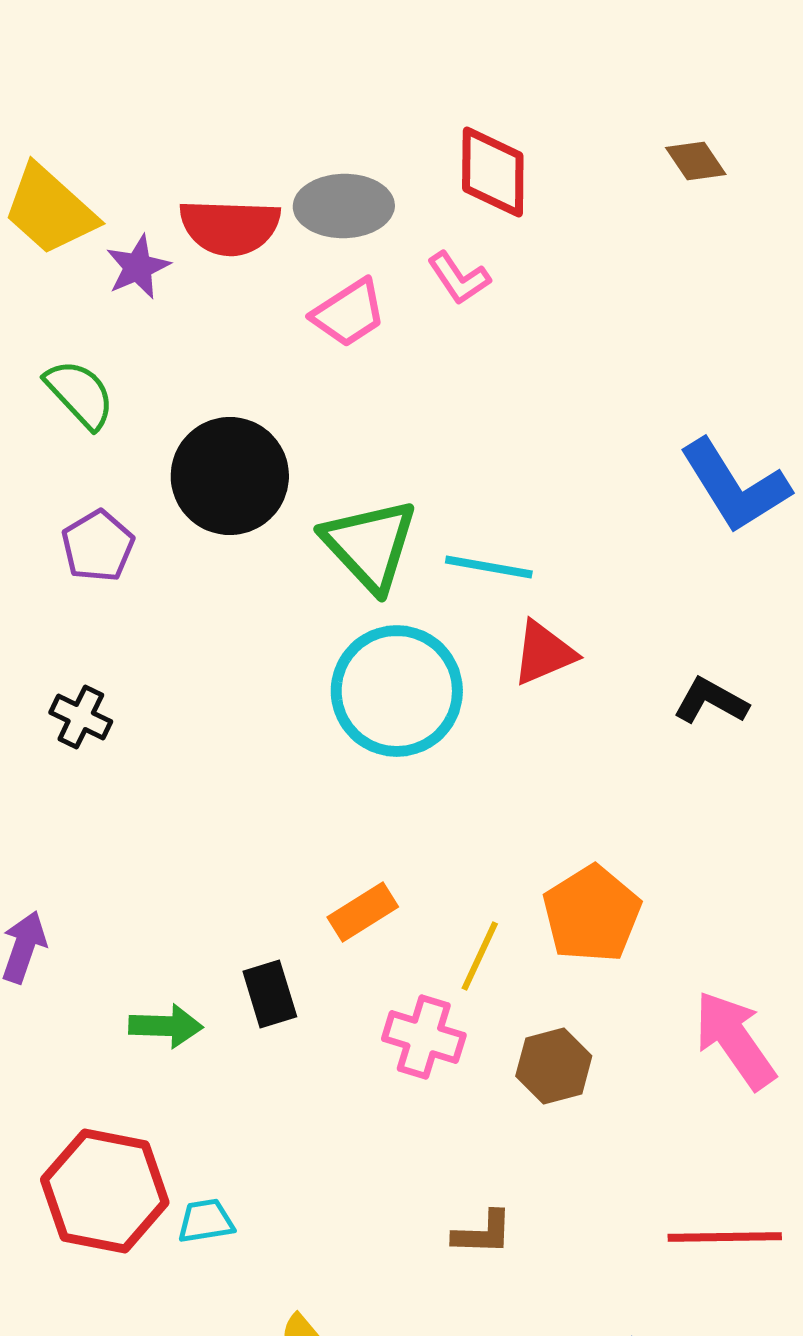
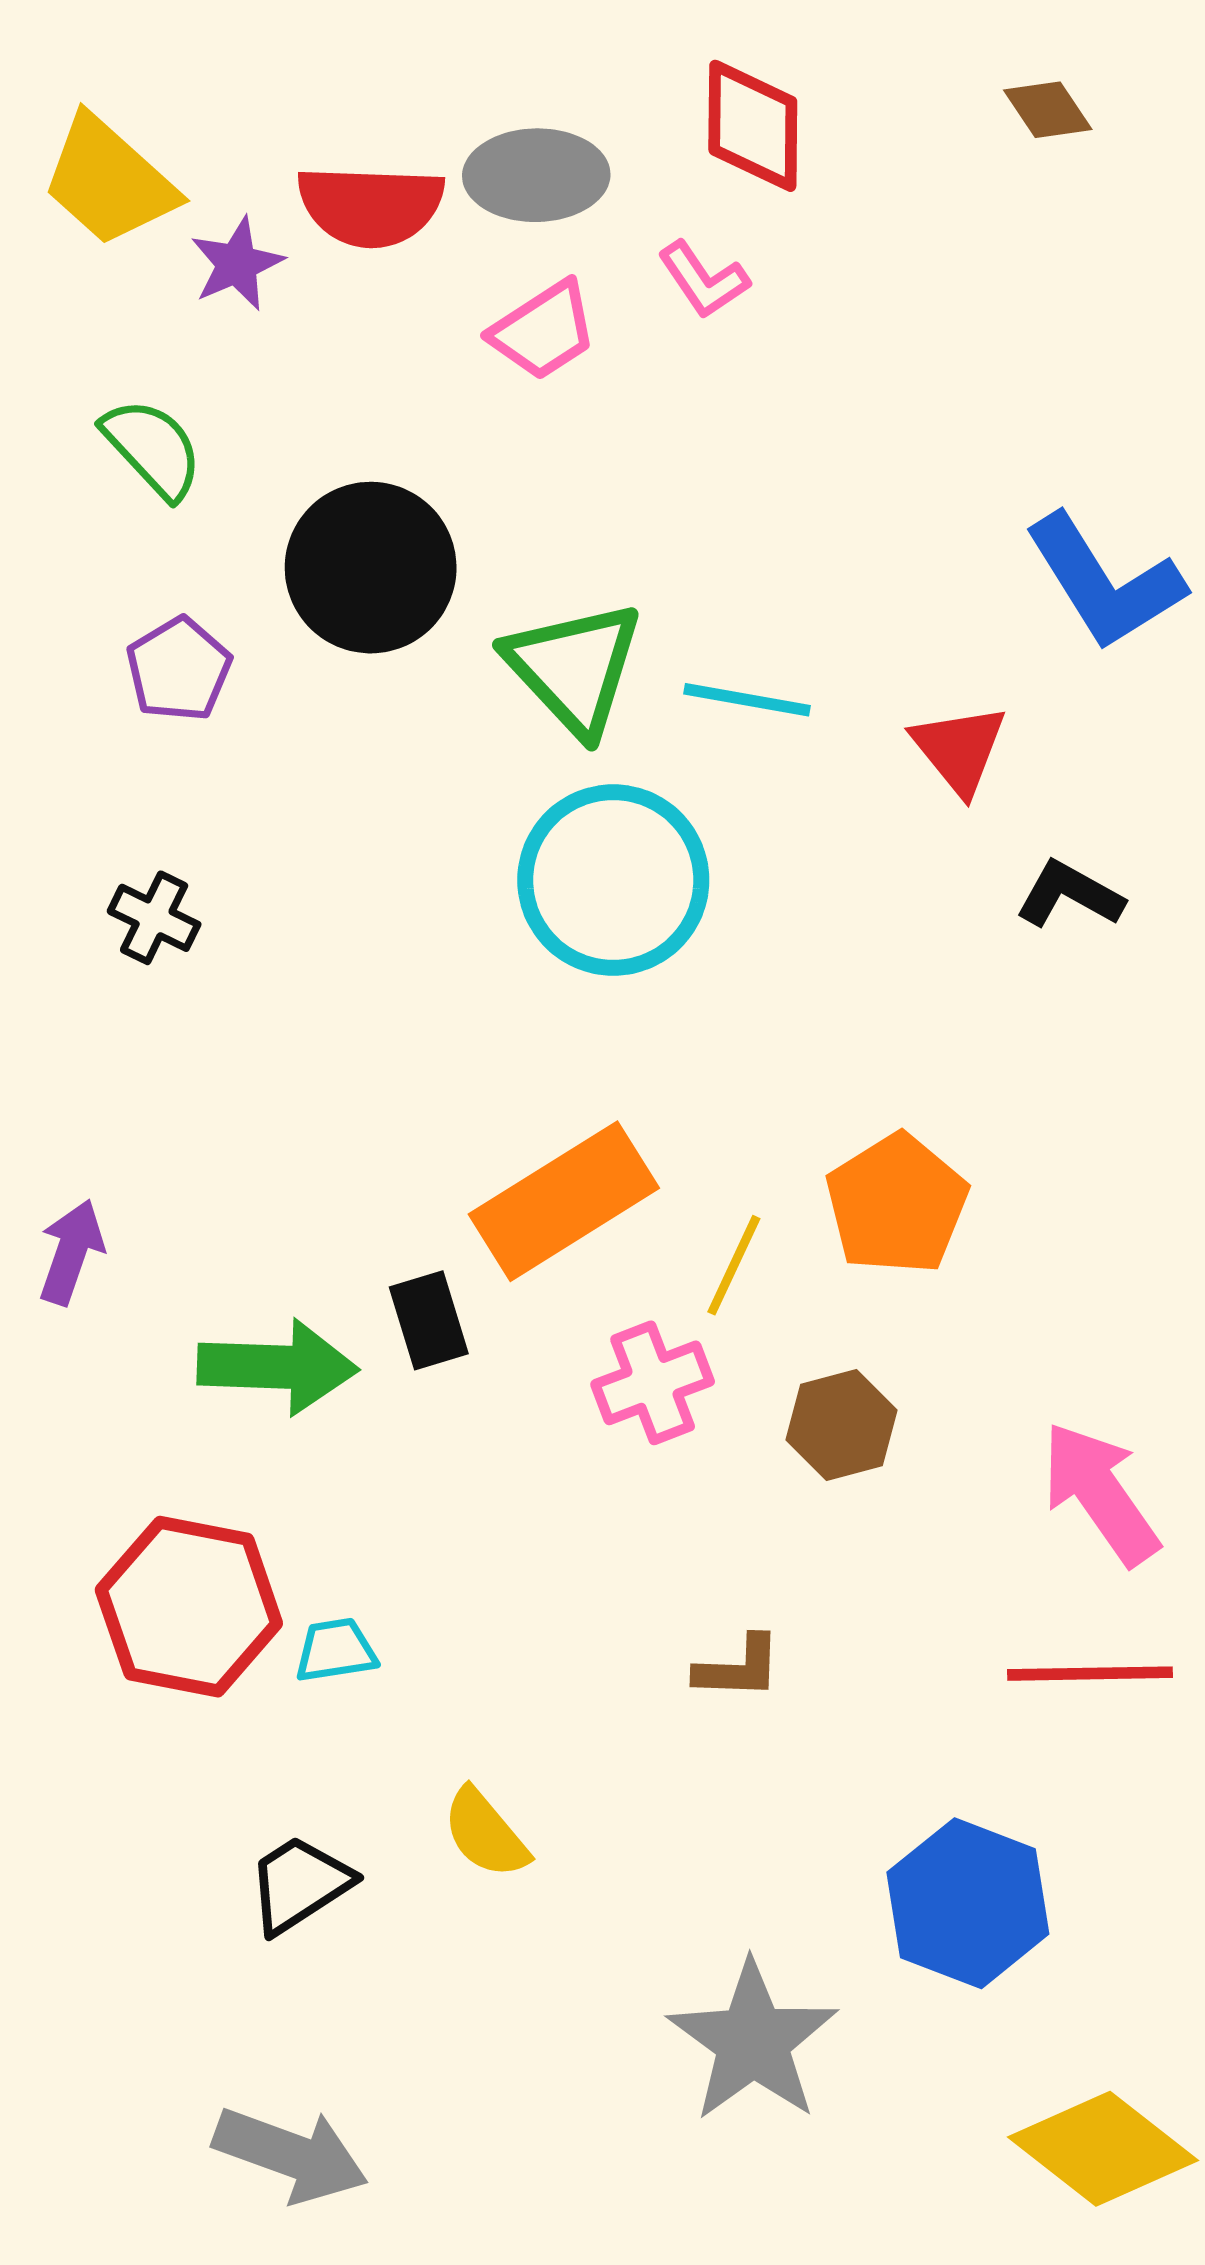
red triangle: (544, 653) -> (959, 749), moved, turned -46
orange rectangle: (363, 912) -> (564, 1201), size x1.8
green arrow: (166, 1026) -> (278, 1367), size x1.5
pink cross: (424, 1037) -> (653, 1383), turned -38
pink arrow: (735, 1040) -> (1100, 1493), moved

